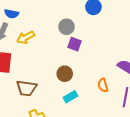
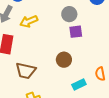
purple square: (74, 44) -> (76, 32), turned -32
cyan rectangle: (70, 97) -> (79, 85), moved

